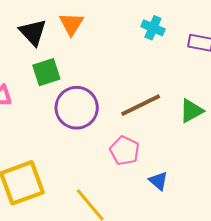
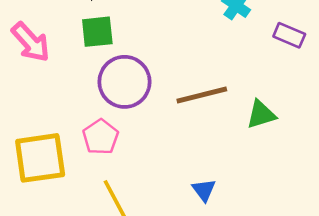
pink pentagon: (125, 151) -> (101, 137), moved

